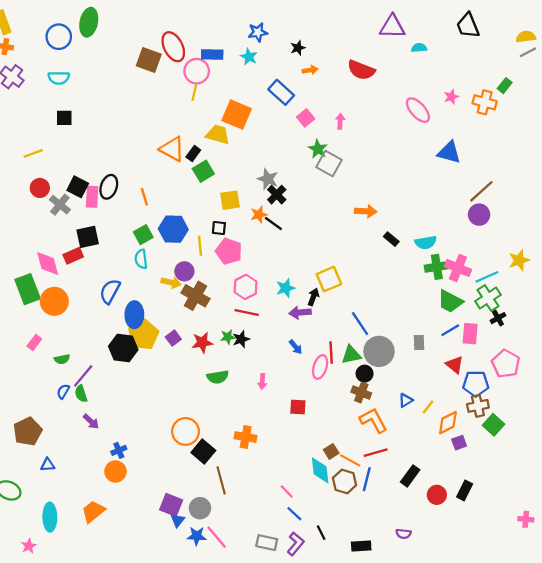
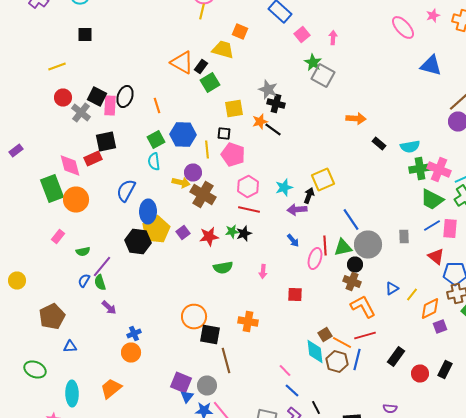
orange square: (237, 115) -> (240, 32), size x0.6
black cross: (277, 195) -> (276, 104), turned -30
black square: (203, 451) -> (210, 334), turned -30

